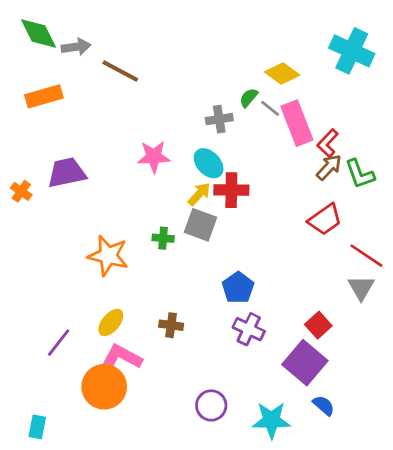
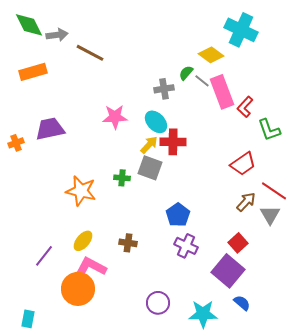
cyan cross: (352, 51) -> (241, 30), moved
brown arrow: (329, 167) -> (246, 202), moved
orange cross: (21, 191) -> (16, 143), turned 35

